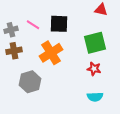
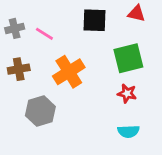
black square: (59, 24) -> (95, 20), moved
gray cross: (11, 30) -> (15, 28), moved

